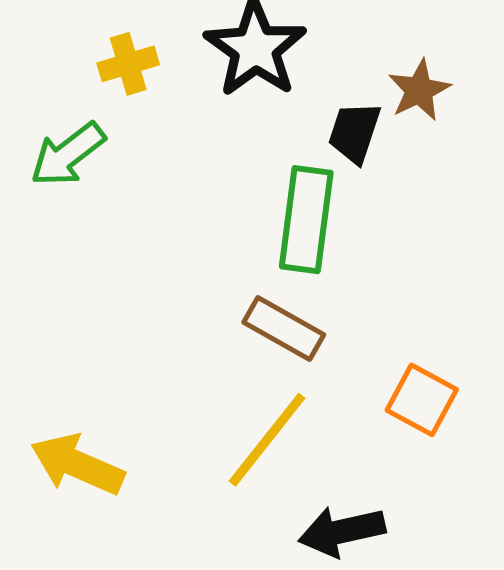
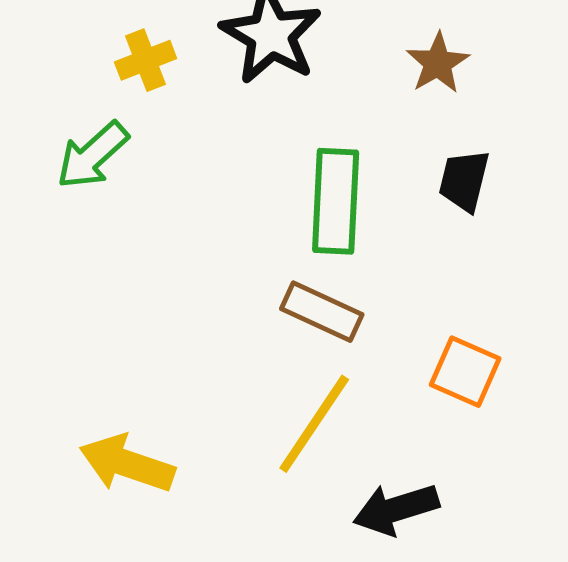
black trapezoid: (355, 132) -> (464, 181), moved

